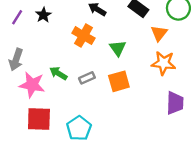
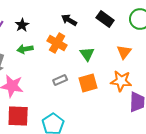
orange triangle: (159, 33) -> (124, 52), moved
orange star: (164, 63) -> (121, 81), moved
green arrow: (58, 73) -> (25, 49), moved, turned -42

